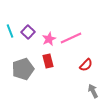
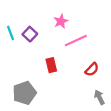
pink star: (49, 39) -> (61, 21), moved
gray pentagon: (23, 69) -> (24, 93), moved

